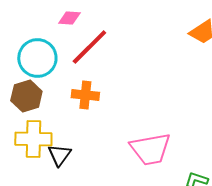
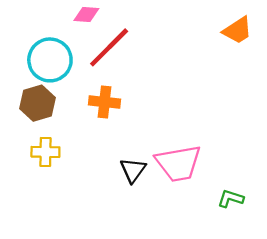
yellow cross: (33, 139) -> (45, 152), size x0.7
black triangle: (59, 155) -> (133, 170), moved

